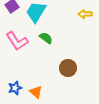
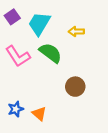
yellow arrow: (85, 14) -> (76, 31), moved
green semicircle: (46, 38) -> (51, 53), size x1.5

